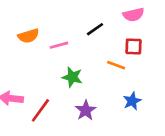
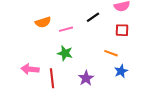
orange line: (116, 65) -> (111, 53), moved
green star: (72, 77) -> (65, 53), moved
red line: (40, 110) -> (52, 78), turned -42

